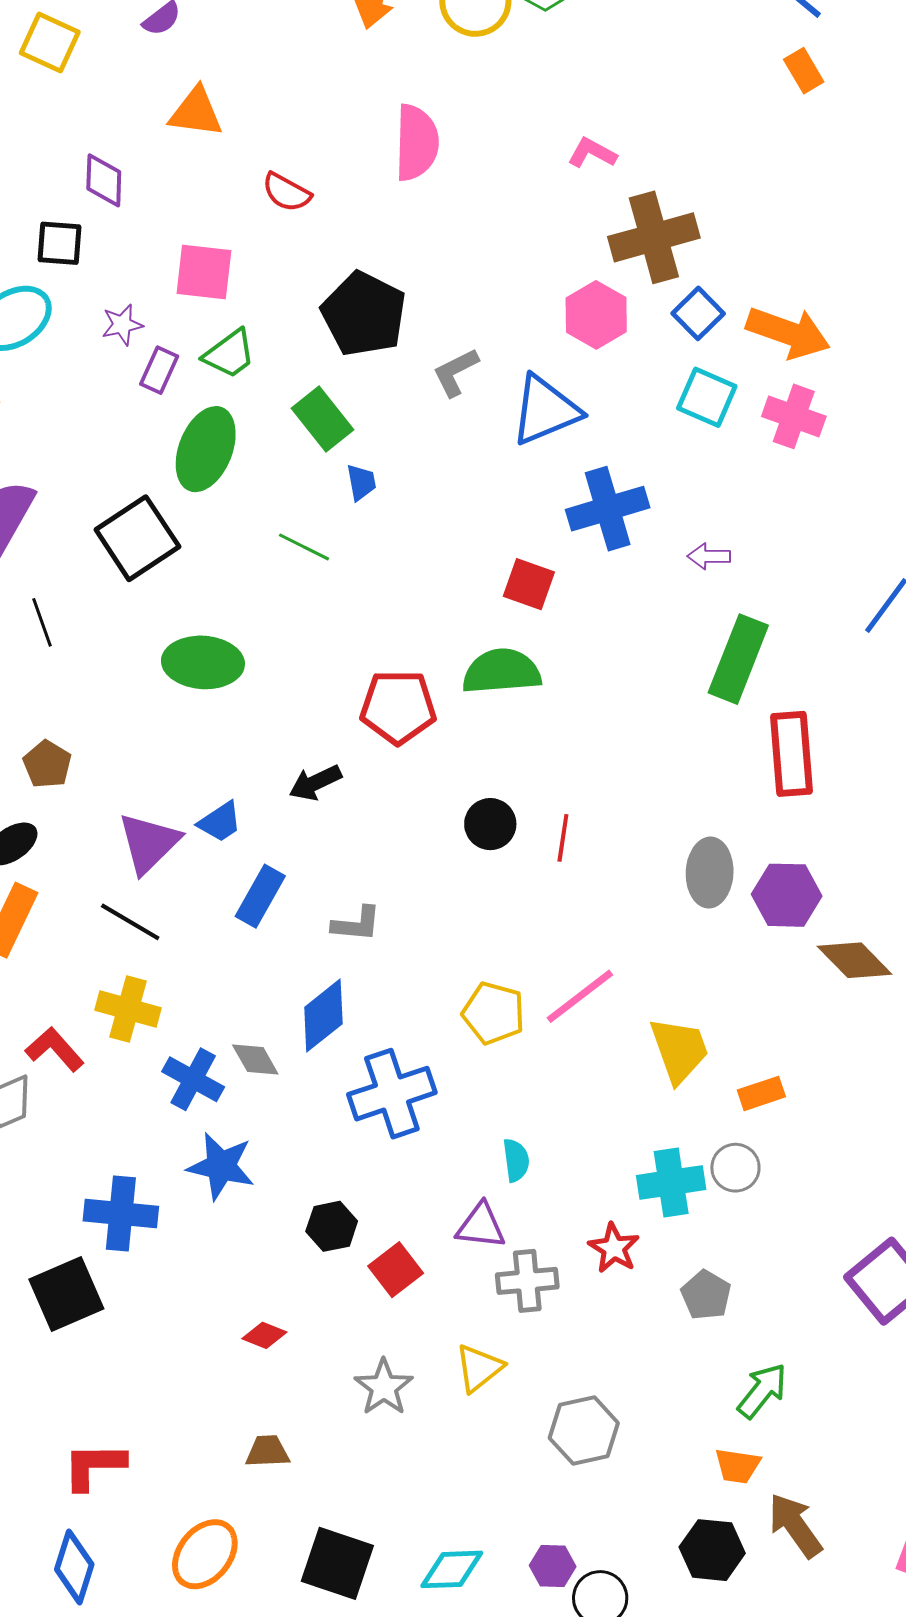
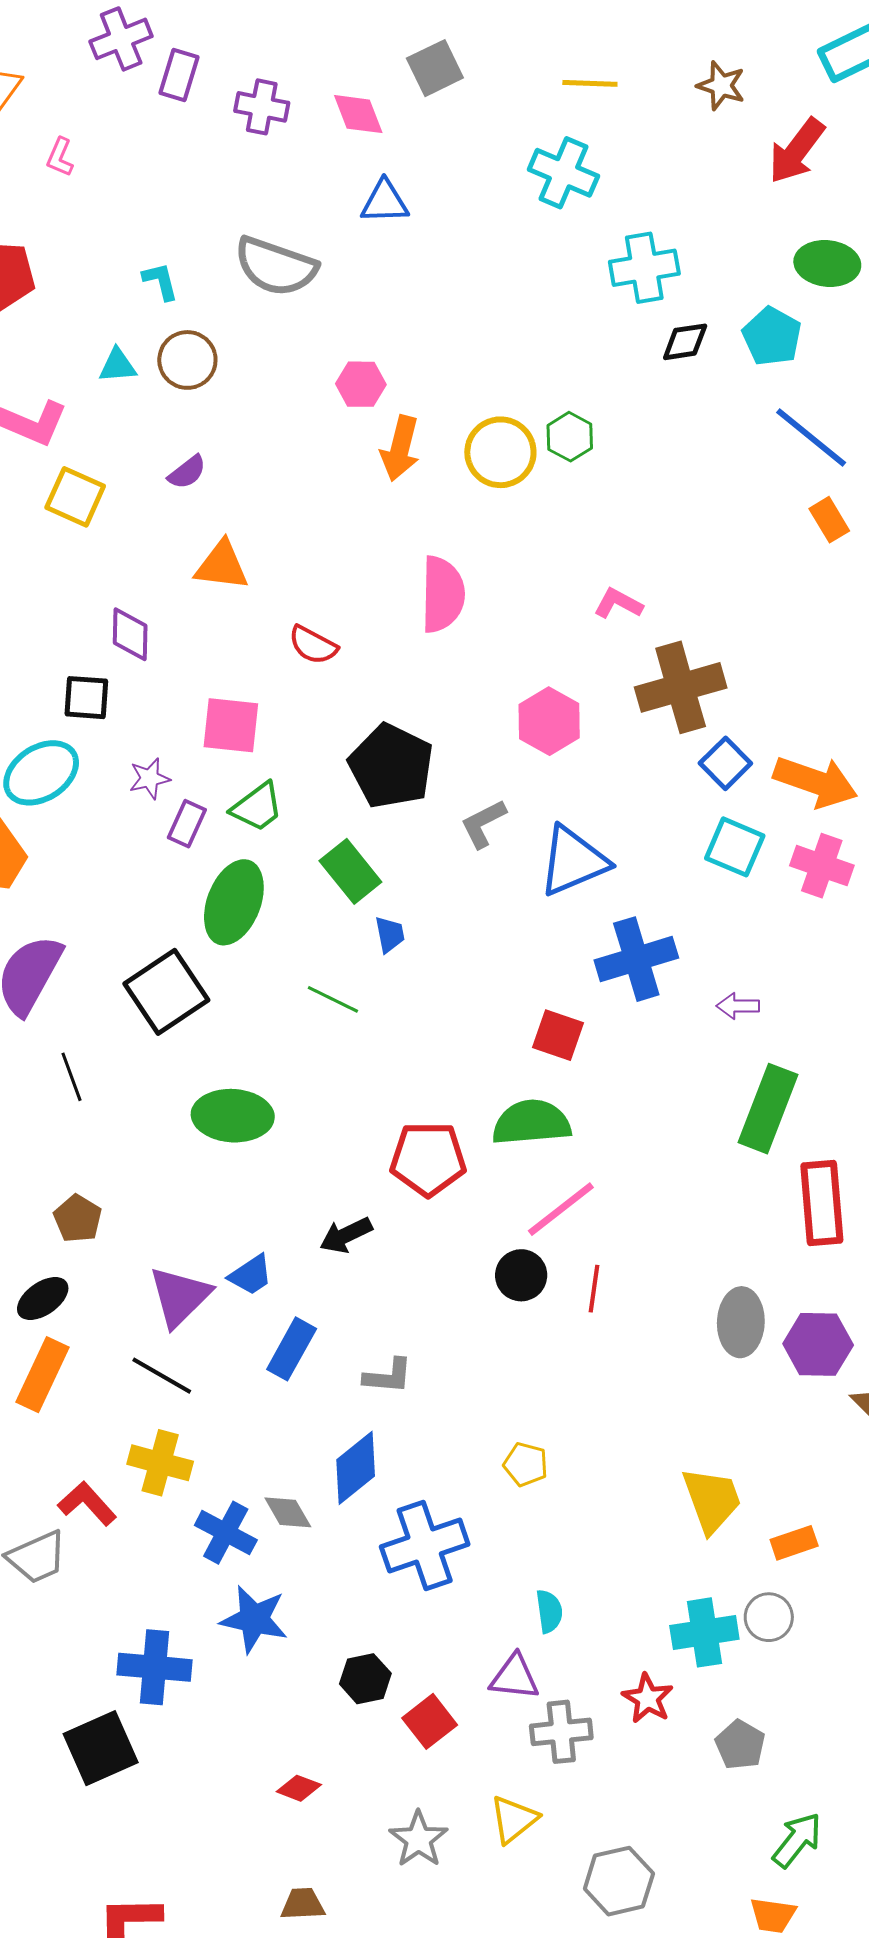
pink hexagon: (596, 315) -> (549, 721), moved
pink line: (580, 996) -> (561, 1209), moved
yellow pentagon: (494, 1013) -> (526, 1464), size x0.7

